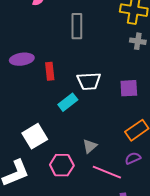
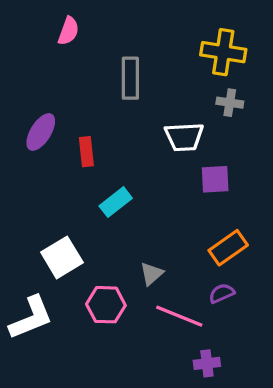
purple ellipse: (22, 59) -> (41, 132), turned -50
white trapezoid: (89, 81) -> (184, 137), moved

